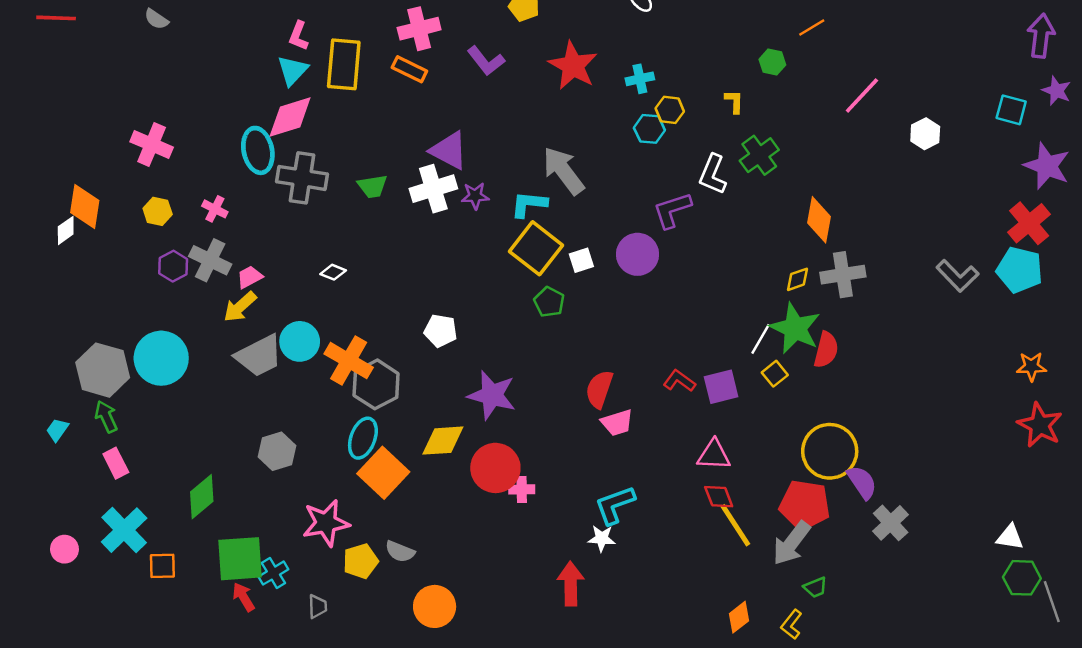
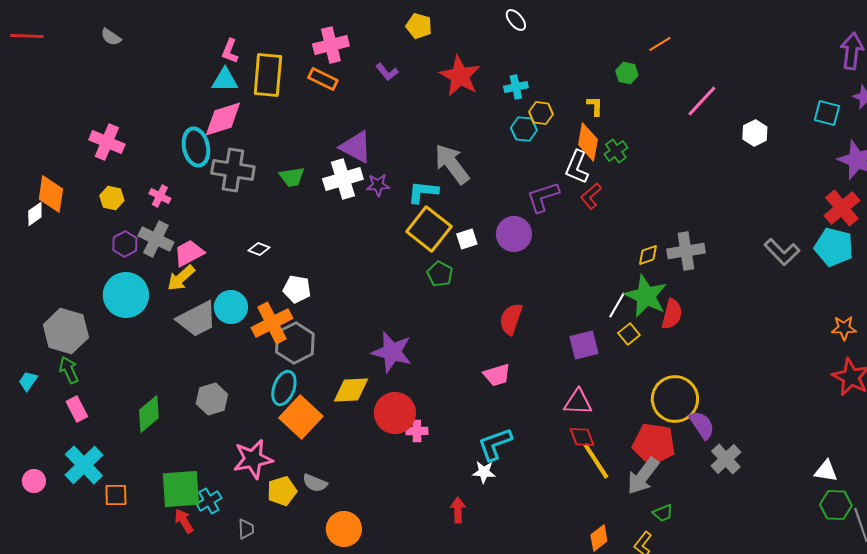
purple L-shape: (486, 61) -> (387, 72), size x0.7
cyan triangle: (292, 70) -> (225, 80), turned 48
green cross: (759, 155) -> (616, 151), size x0.7
orange diamond: (819, 220) -> (588, 142), moved
pink trapezoid: (250, 277) -> (189, 253), size x1.4
white pentagon: (441, 331) -> (297, 289), moved
cyan circle: (161, 358) -> (126, 295), moved
orange cross: (349, 361) -> (272, 323), turned 33
red L-shape: (679, 381) -> (591, 196), moved, turned -76
red semicircle: (599, 389) -> (511, 319), moved
green diamond: (202, 497) -> (149, 414), moved
red arrow: (571, 584) -> (458, 510), size x0.7

